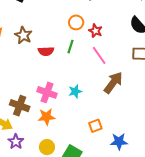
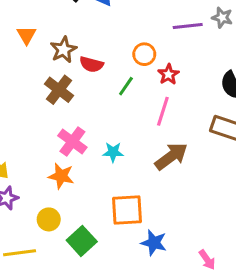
red semicircle: (46, 51) -> (91, 64), moved
pink line: (99, 55) -> (163, 111), turned 36
brown cross: (20, 106) -> (59, 90), moved
orange square: (95, 126) -> (127, 210), size x1.6

